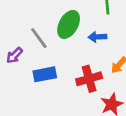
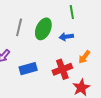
gray line: (39, 38) -> (19, 27), moved, turned 54

